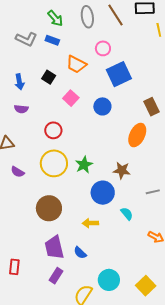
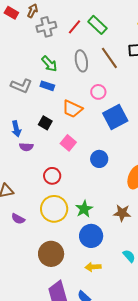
blue circle: (102, 106) -> (99, 159), moved
purple semicircle: (21, 109) -> (26, 147), moved
blue circle: (103, 193) -> (91, 236), moved

